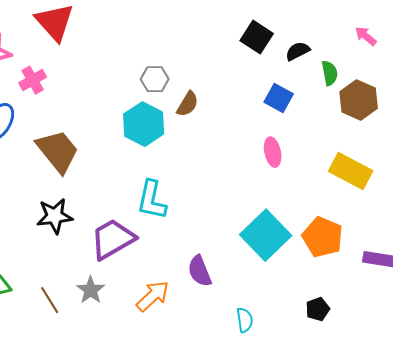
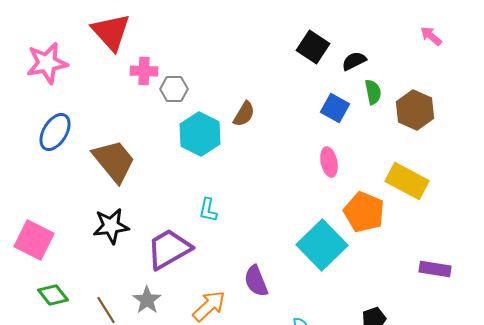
pink arrow: (366, 36) -> (431, 36), moved
green semicircle: (330, 73) -> (373, 92), moved
gray hexagon: (155, 79) -> (174, 89), moved
pink cross: (33, 80) -> (144, 71), moved, turned 32
cyan L-shape: (152, 200) -> (208, 210), size x0.6
orange pentagon: (323, 237) -> (364, 212), moved

